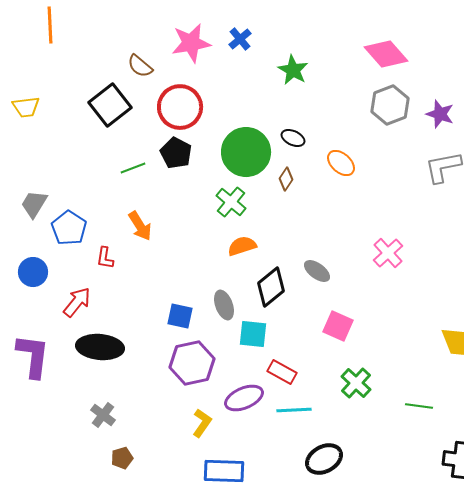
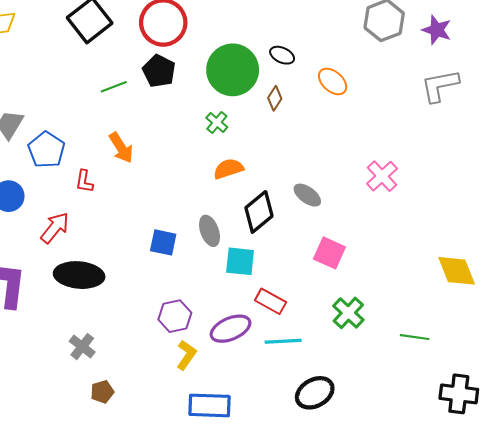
green cross: (231, 202) -> (217, 122), size x0.7
purple hexagon: (192, 363) -> (175, 316), moved, size x0.7

